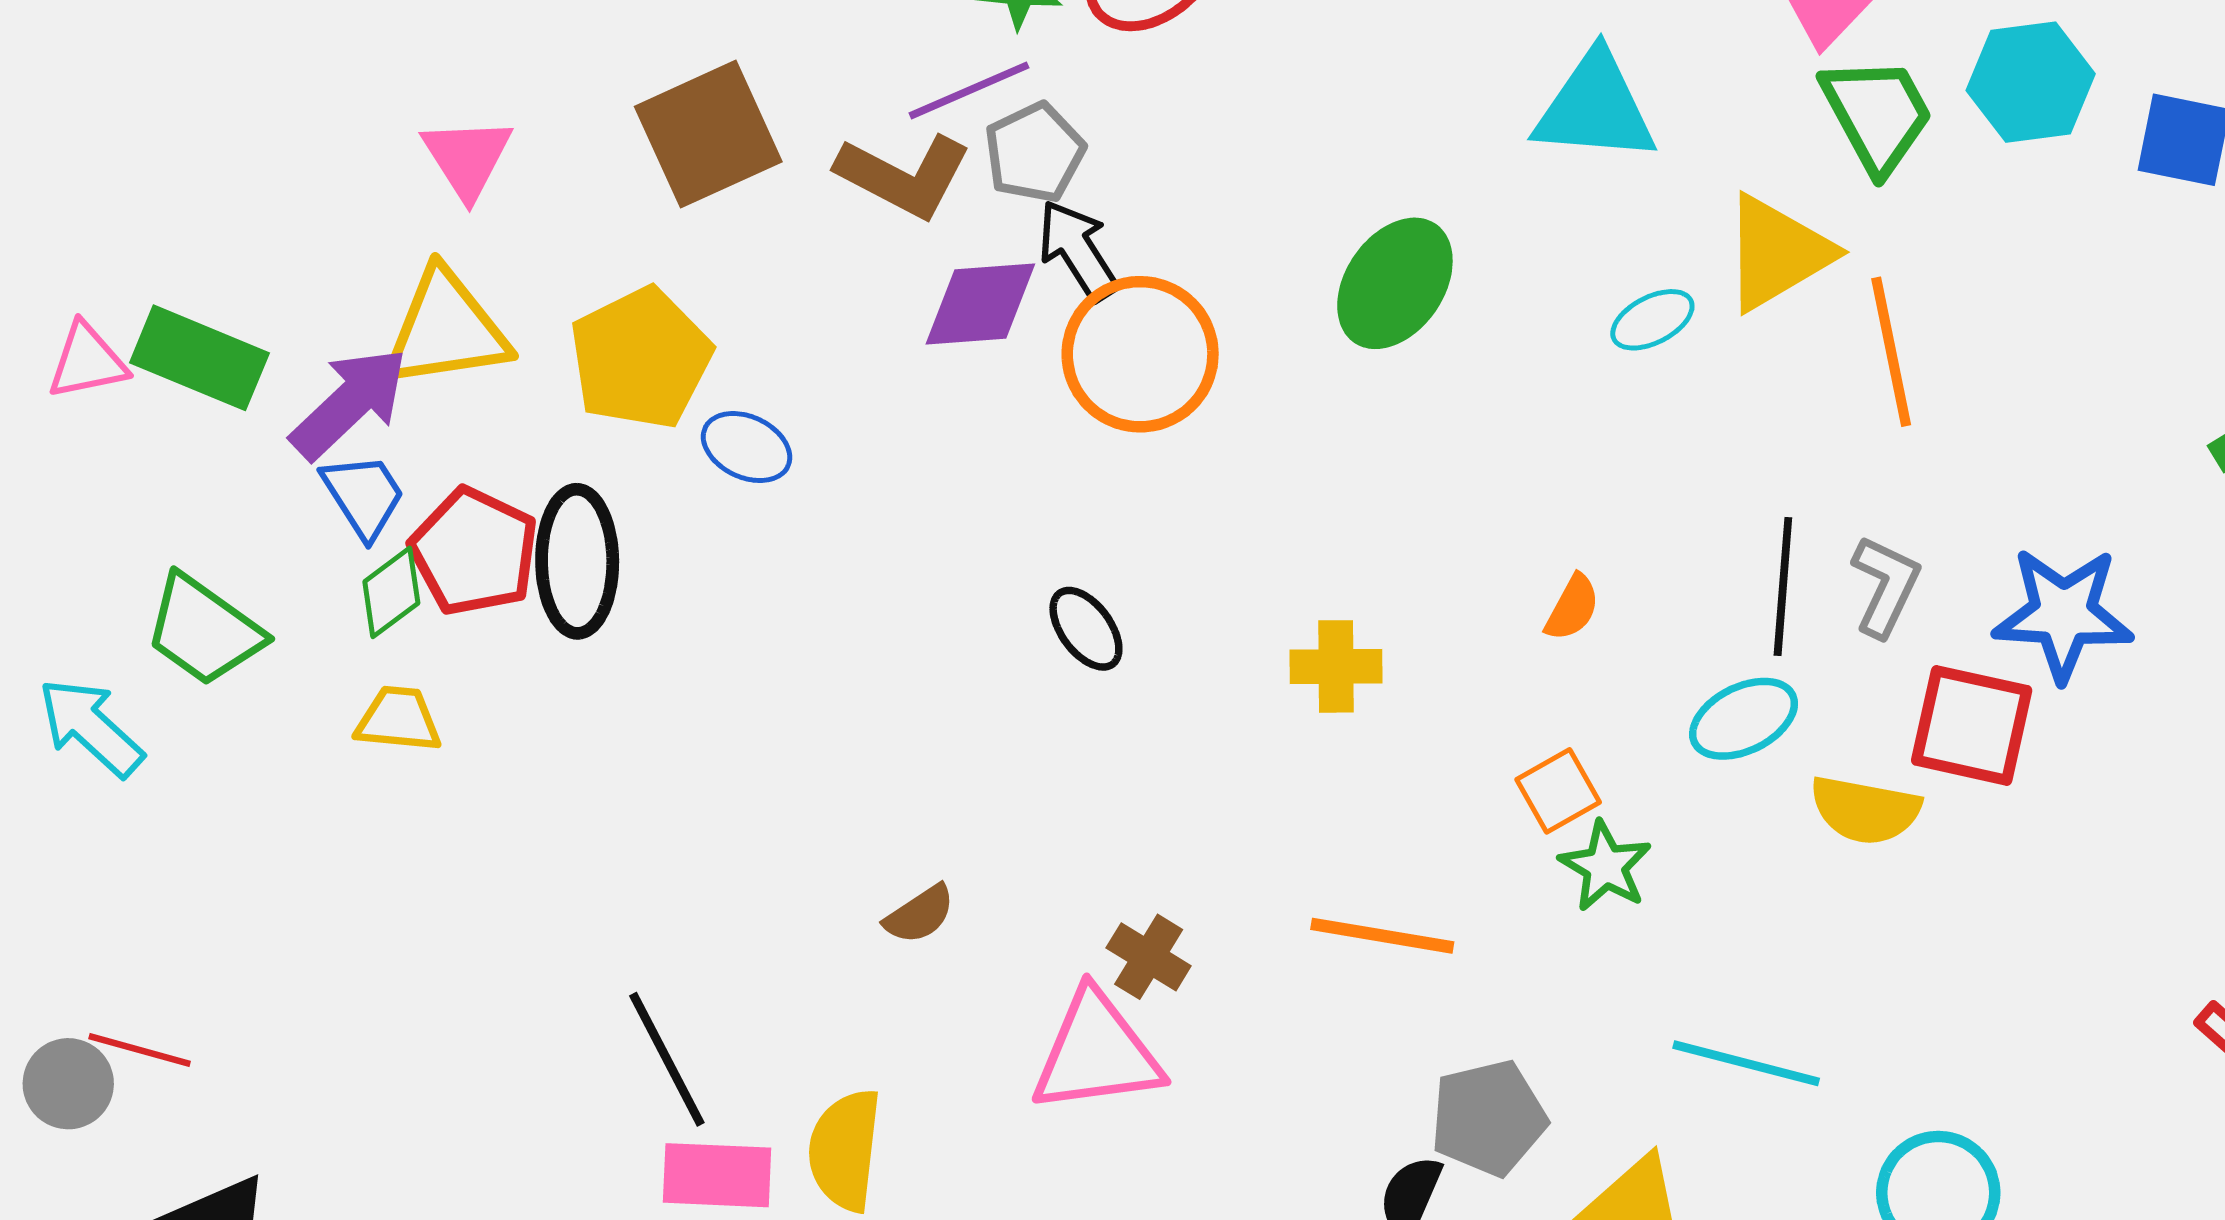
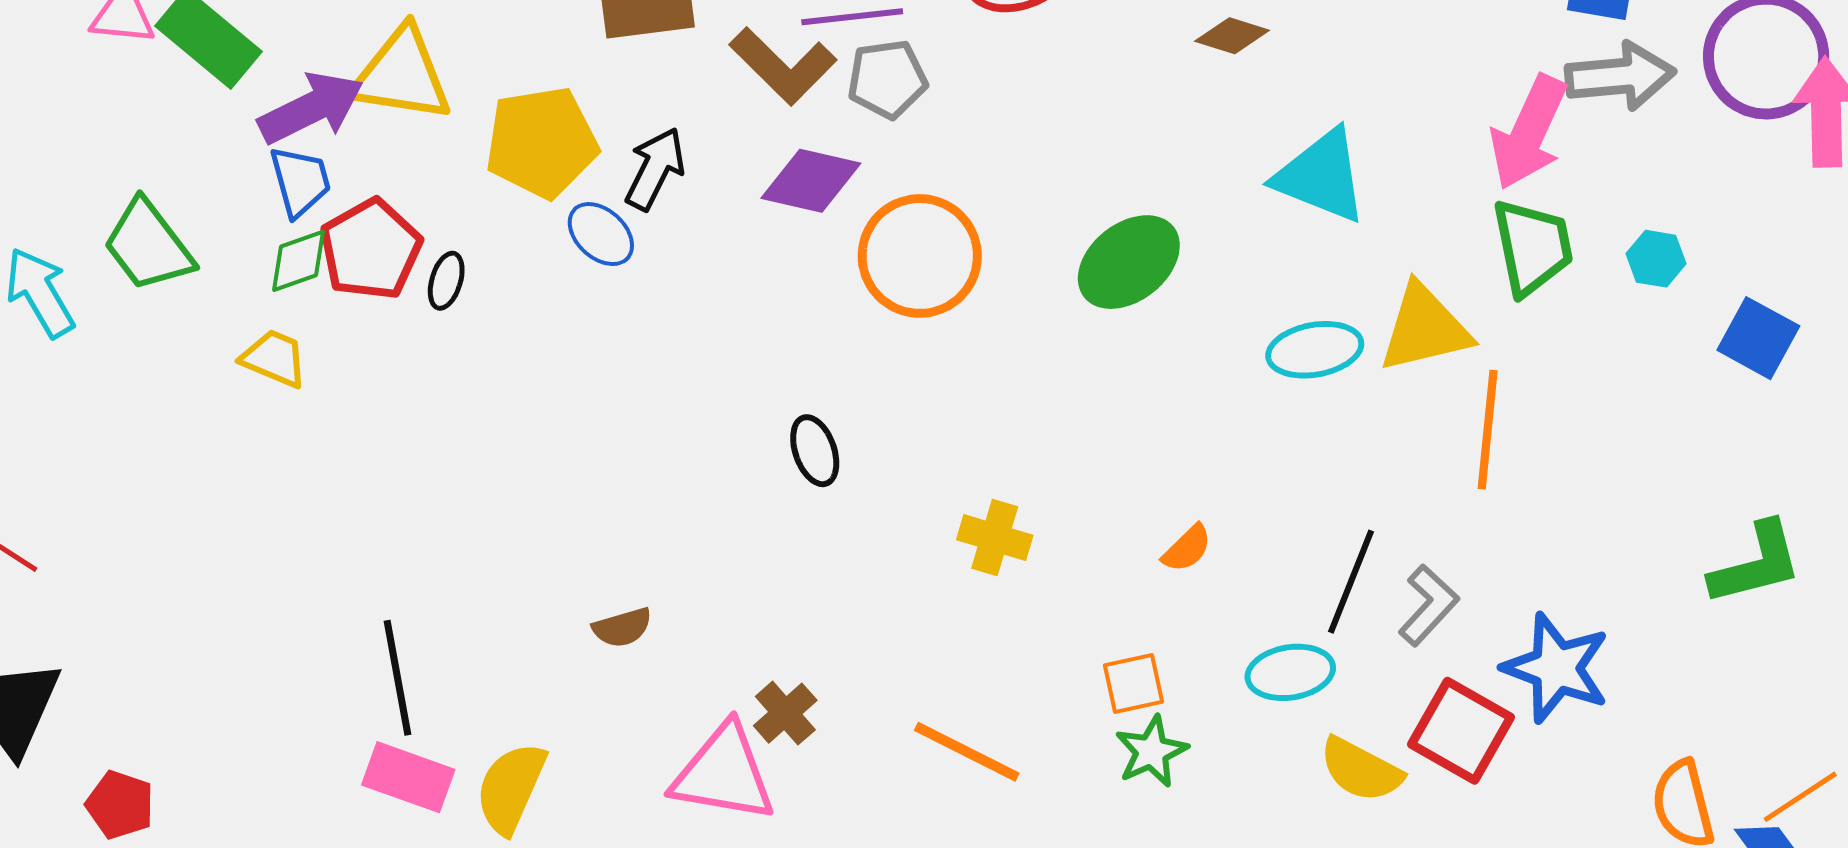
cyan hexagon: (2031, 82) -> (1656, 259), size x0.6
black arrow: (1078, 251) -> (655, 169), moved, turned 42
cyan ellipse: (1652, 320) -> (1315, 350), size x1.4
black ellipse: (577, 561) -> (446, 281), size x0.5

